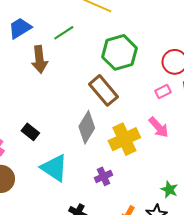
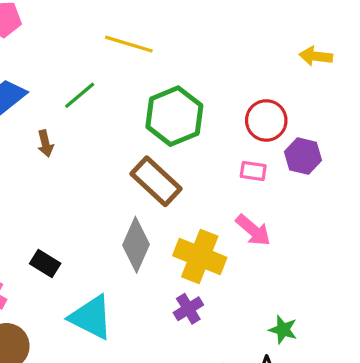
brown arrow: (39, 59) -> (45, 143), size x0.6
pink rectangle: (163, 91) -> (253, 171), turned 42
yellow cross: (124, 139) -> (200, 257), turned -36
purple cross: (104, 176) -> (188, 309), moved

